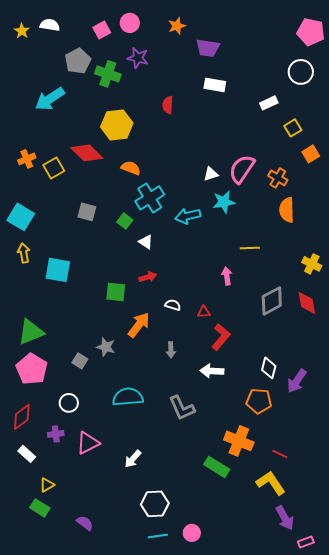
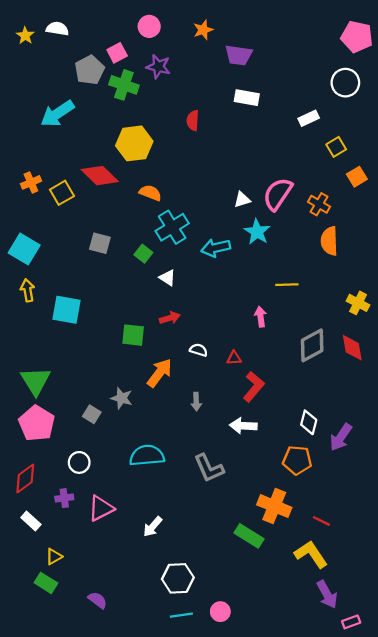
pink square: (102, 30) -> (117, 53), moved
cyan star: (224, 202) -> (257, 232), turned -30
green triangle: (31, 332) -> (36, 381), turned -40

